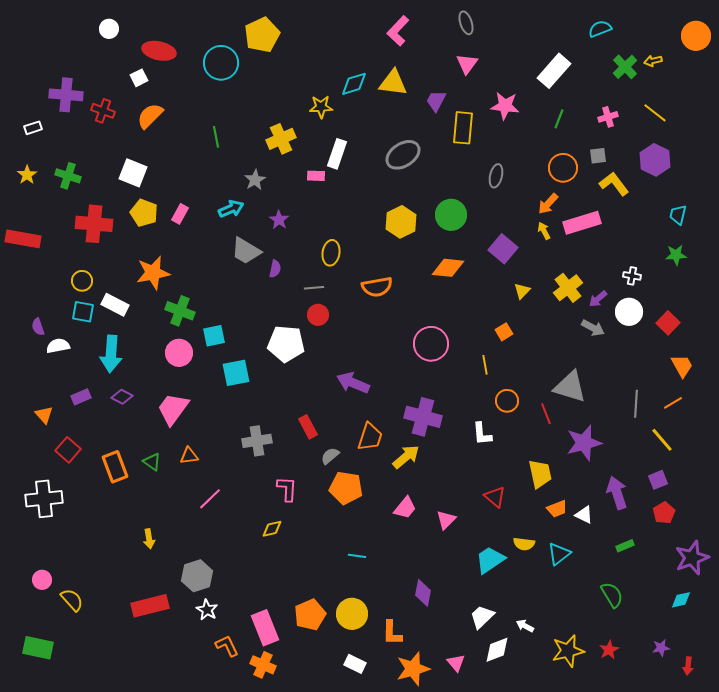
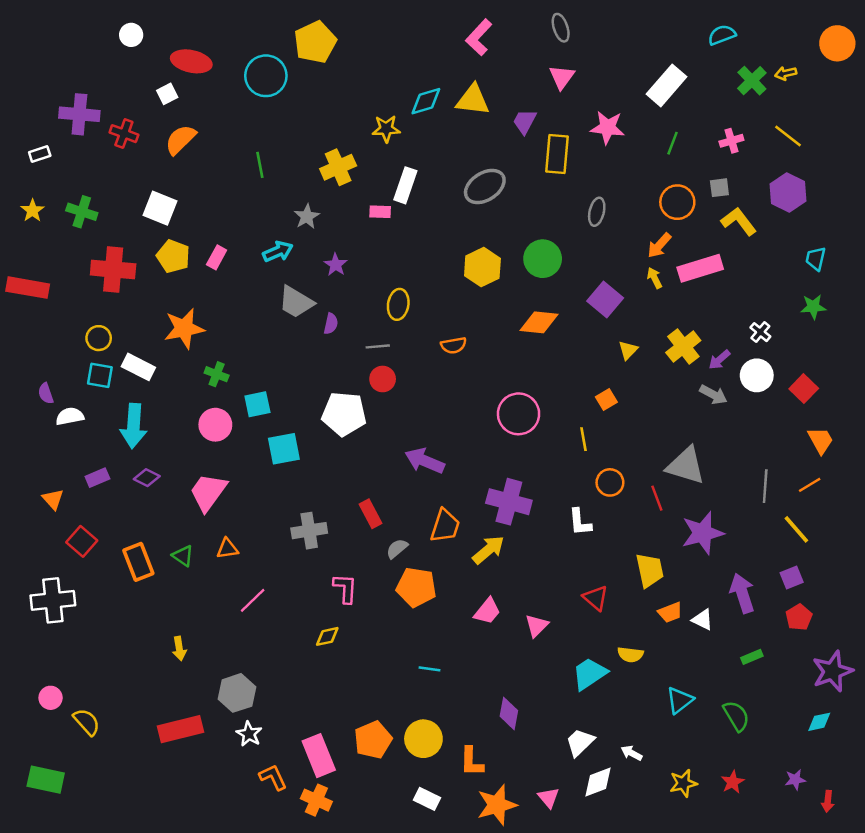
white cross: (632, 276) -> (760, 332), turned 30
orange semicircle: (377, 287) -> (454, 345), size x0.7
green cross: (180, 311) -> (217, 374), size x0.7
cyan triangle: (559, 554) -> (680, 700), moved
yellow star: (568, 651) -> (683, 783), size x0.7

